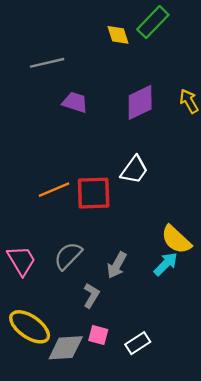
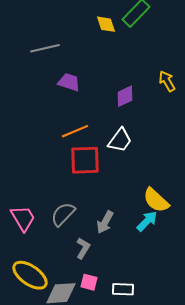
purple diamond: (140, 102) -> (125, 96), moved, size x0.7
orange line: (54, 190) -> (75, 131), moved
white rectangle: (138, 343) -> (123, 289), turned 35

